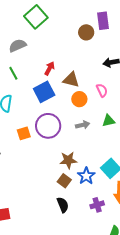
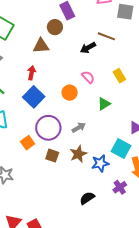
brown triangle: (71, 80) -> (41, 46), moved
gray arrow: (83, 125) -> (79, 128), moved
blue star: (86, 176) -> (100, 163), turned -30
brown square: (64, 181) -> (52, 156), moved
black semicircle: (63, 205) -> (87, 198), turned -84

